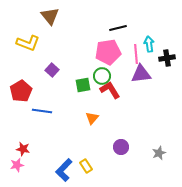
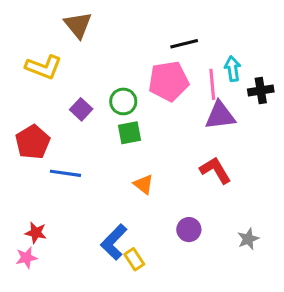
green circle: (102, 76) -> (123, 101), moved
red L-shape: (110, 90) -> (215, 170), moved
orange triangle: (92, 118) -> (144, 184), turned -32
blue L-shape: (64, 170) -> (114, 242), moved

